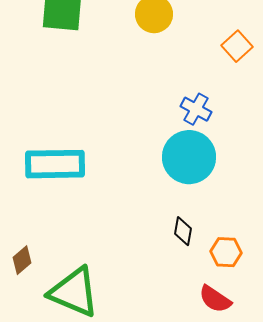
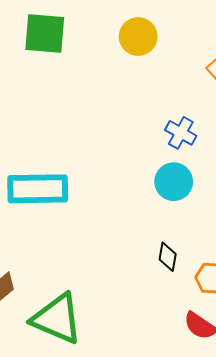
cyan circle: (189, 157) -> (174, 182), size x0.7

